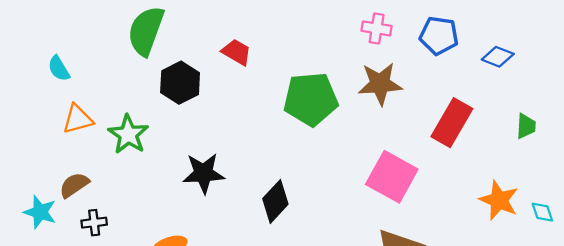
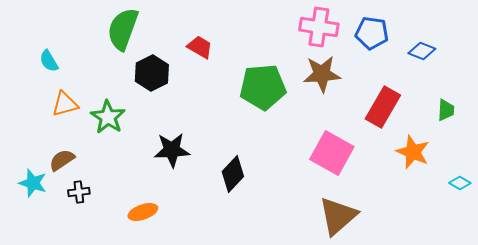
pink cross: (377, 28) -> (319, 27), size x1.5
orange star: (499, 200) -> (413, 152), moved
cyan diamond: (542, 212) -> (460, 183), turned -40

